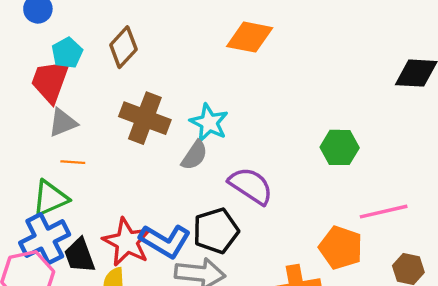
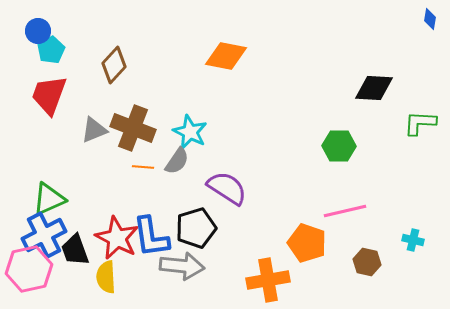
cyan pentagon: (67, 53) -> (51, 50), moved
gray triangle: (63, 123) -> (94, 130), moved
green hexagon: (340, 147) -> (339, 146), moved
orange line: (73, 162) -> (143, 167), moved
blue L-shape: (165, 241) -> (151, 237), turned 51

